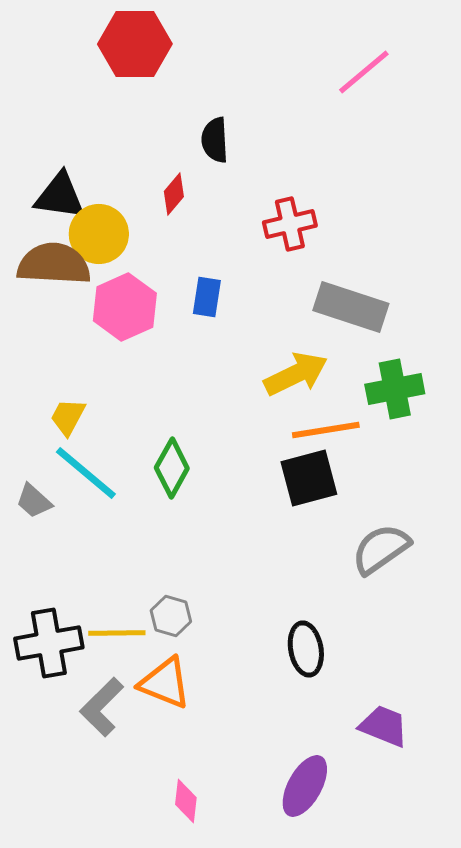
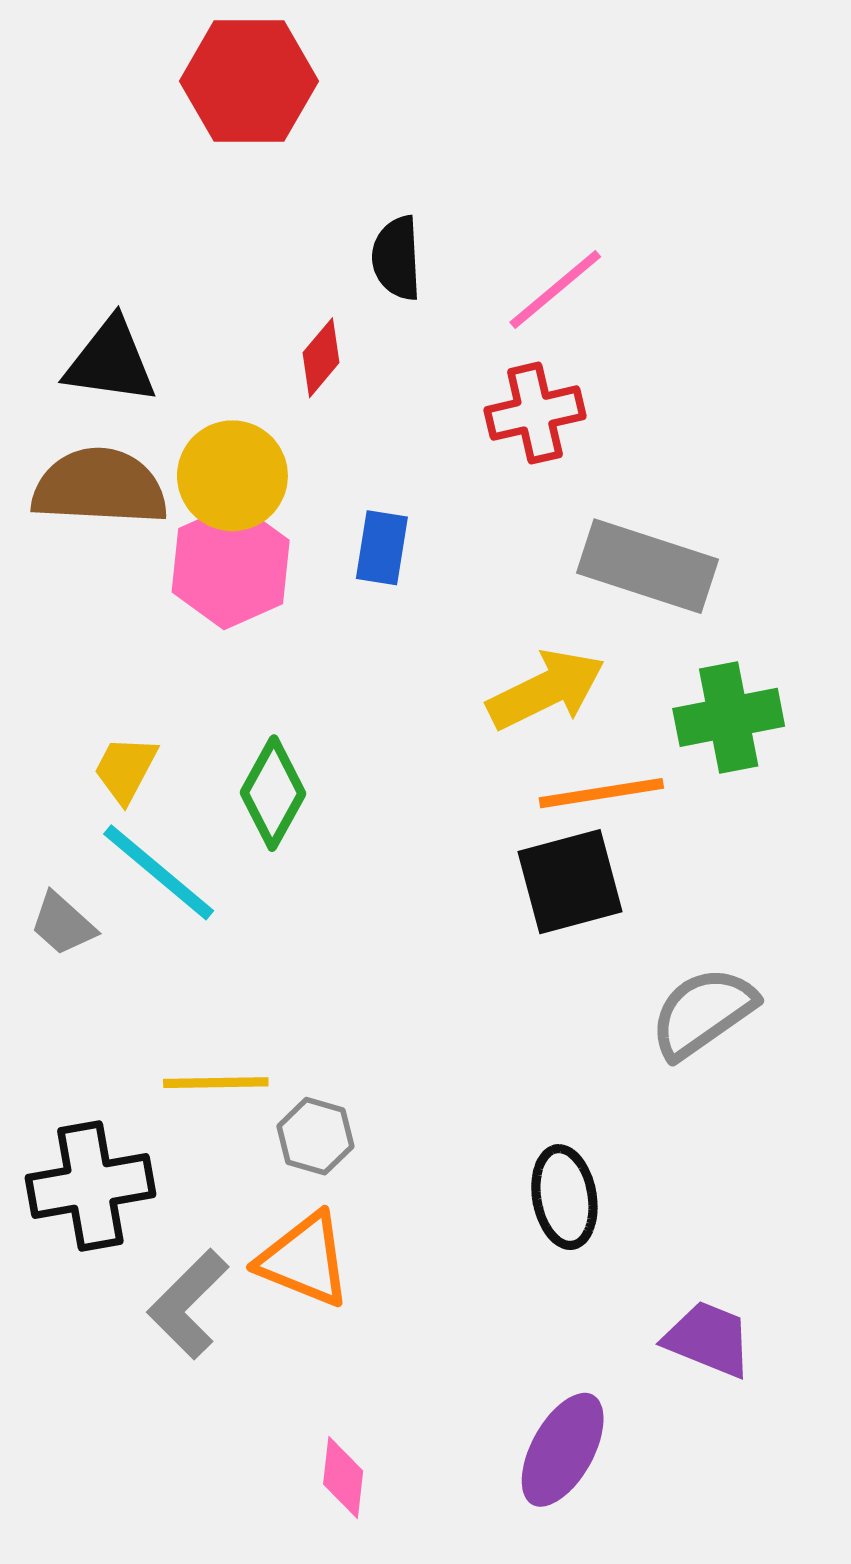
pink line: (364, 72) -> (555, 289), moved
yellow circle: (99, 234) -> (232, 476), moved
green diamond: (172, 468) -> (273, 793), moved
yellow line: (117, 633) -> (216, 1083), moved

